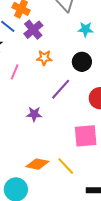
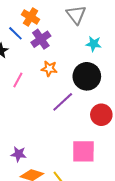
black circle: (82, 62) -> (87, 76), size x1.4
purple star: (34, 114) -> (19, 154), moved

